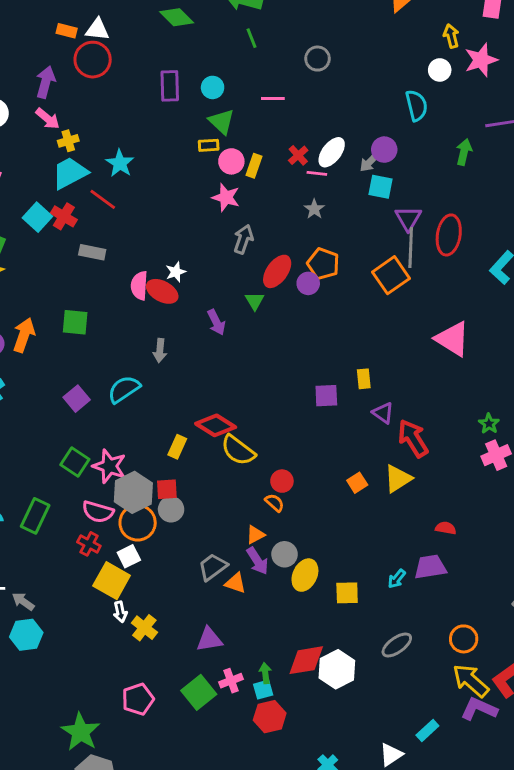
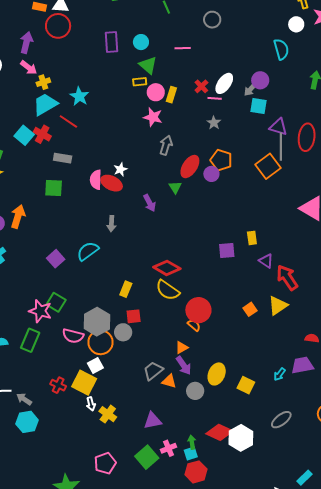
purple triangle: (408, 218) -> (278, 127), turned -42
green square: (75, 322) -> (54, 188), moved
red diamond: (216, 425) -> (167, 268), moved
pink star: (109, 466) -> (40, 311), moved
red circle: (282, 481) -> (198, 310), size x1.6
red square: (167, 489) -> (134, 316), moved
red cross: (89, 544) -> (58, 385), moved
gray circle: (285, 554) -> (195, 391), moved
yellow square: (347, 593) -> (246, 385), turned 30
red diamond: (306, 660) -> (220, 432), turned 36

